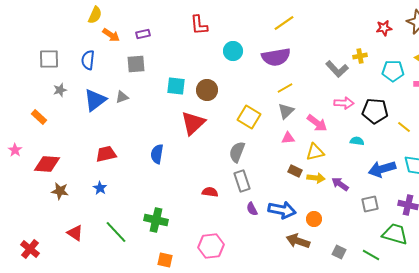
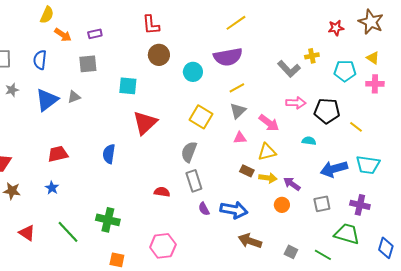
cyan circle: (233, 51) -> (193, 72), moved
brown circle: (207, 90) -> (159, 55), moved
orange circle: (314, 219) -> (282, 205), moved

